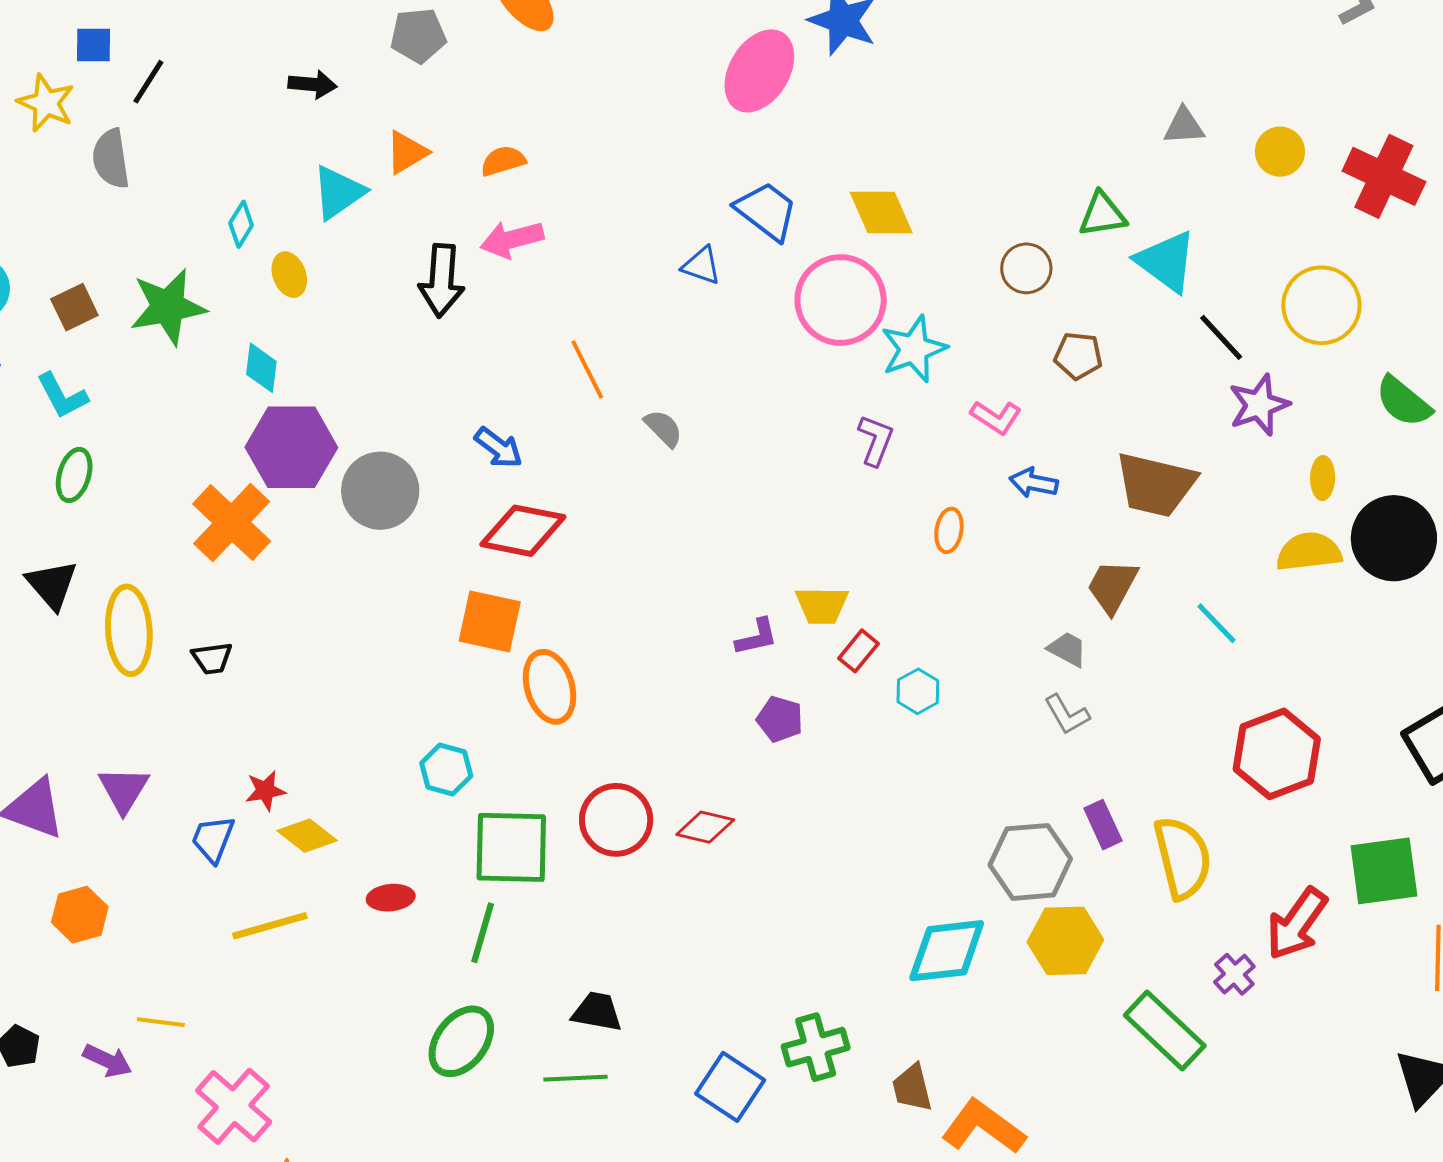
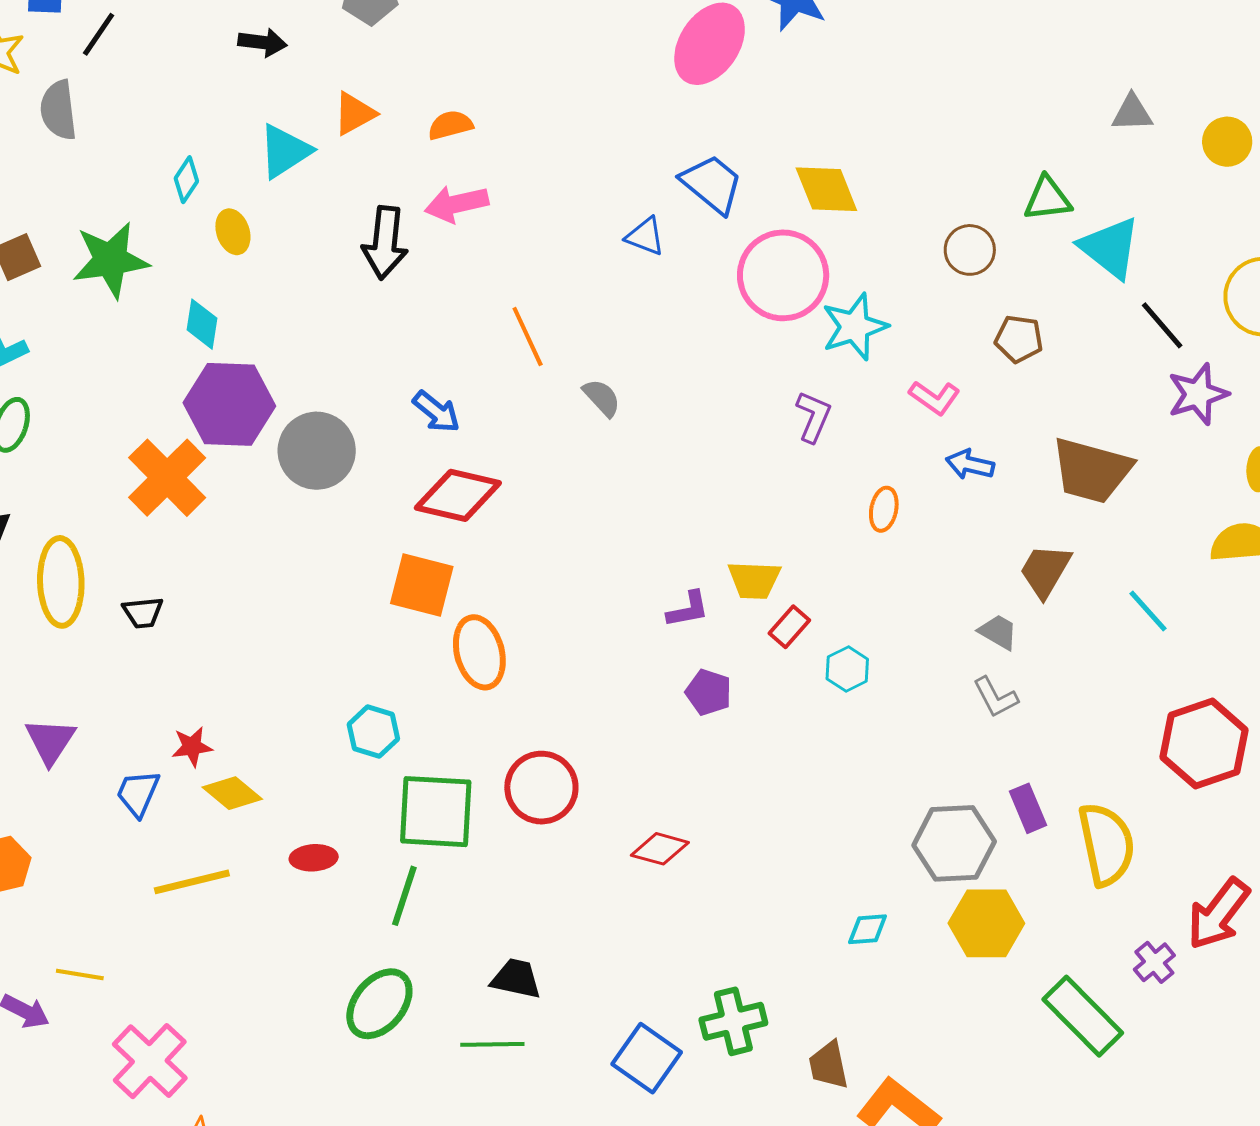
red diamond: (705, 827) -> (660, 849), moved
cyan diamond: (947, 951) -> (868, 929), size x0.5

